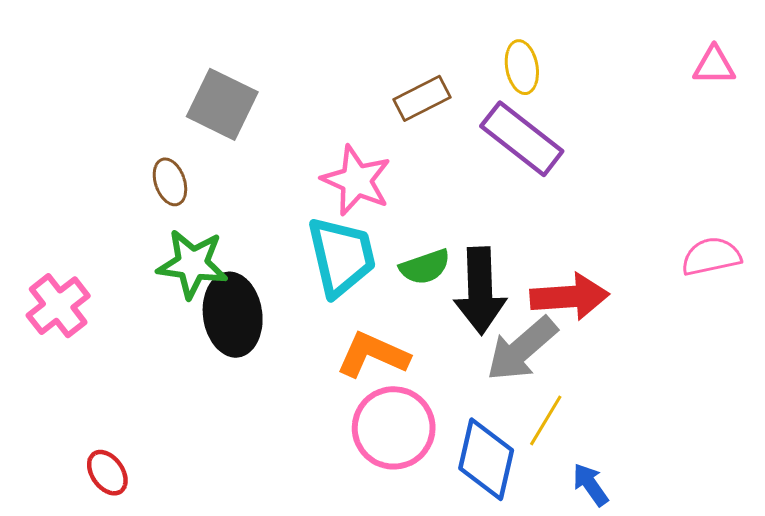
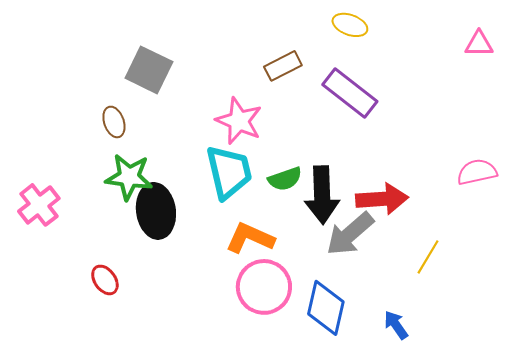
yellow ellipse: (522, 67) -> (350, 25), moved, turned -60
yellow line: (546, 420) -> (428, 257), moved
red ellipse: (107, 473) -> (105, 280), moved

